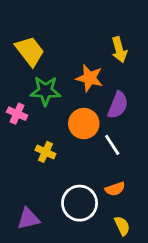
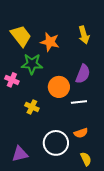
orange star: (89, 78) -> (50, 42), moved
white line: (112, 145) -> (79, 102), turned -63

